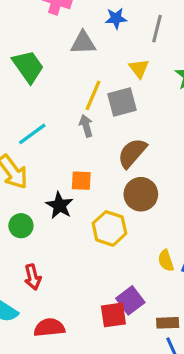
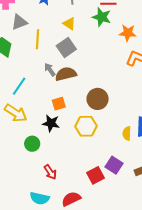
gray triangle: (83, 43) -> (19, 22), moved
yellow line: (93, 95) -> (37, 39), moved
brown semicircle: (132, 153) -> (66, 74), moved, turned 55
yellow semicircle: (166, 261) -> (127, 133), turned 40
red square: (113, 315) -> (95, 175), moved

